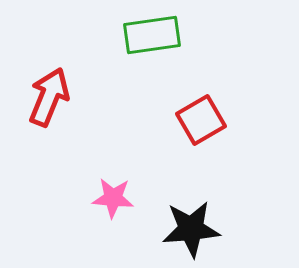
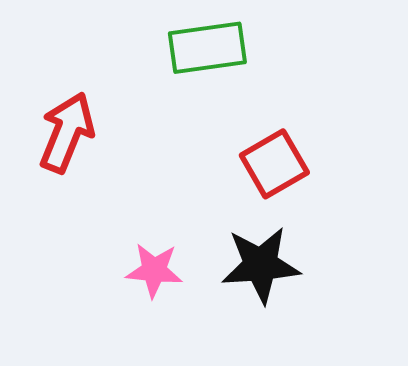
black star: (191, 229) -> (261, 265), moved

